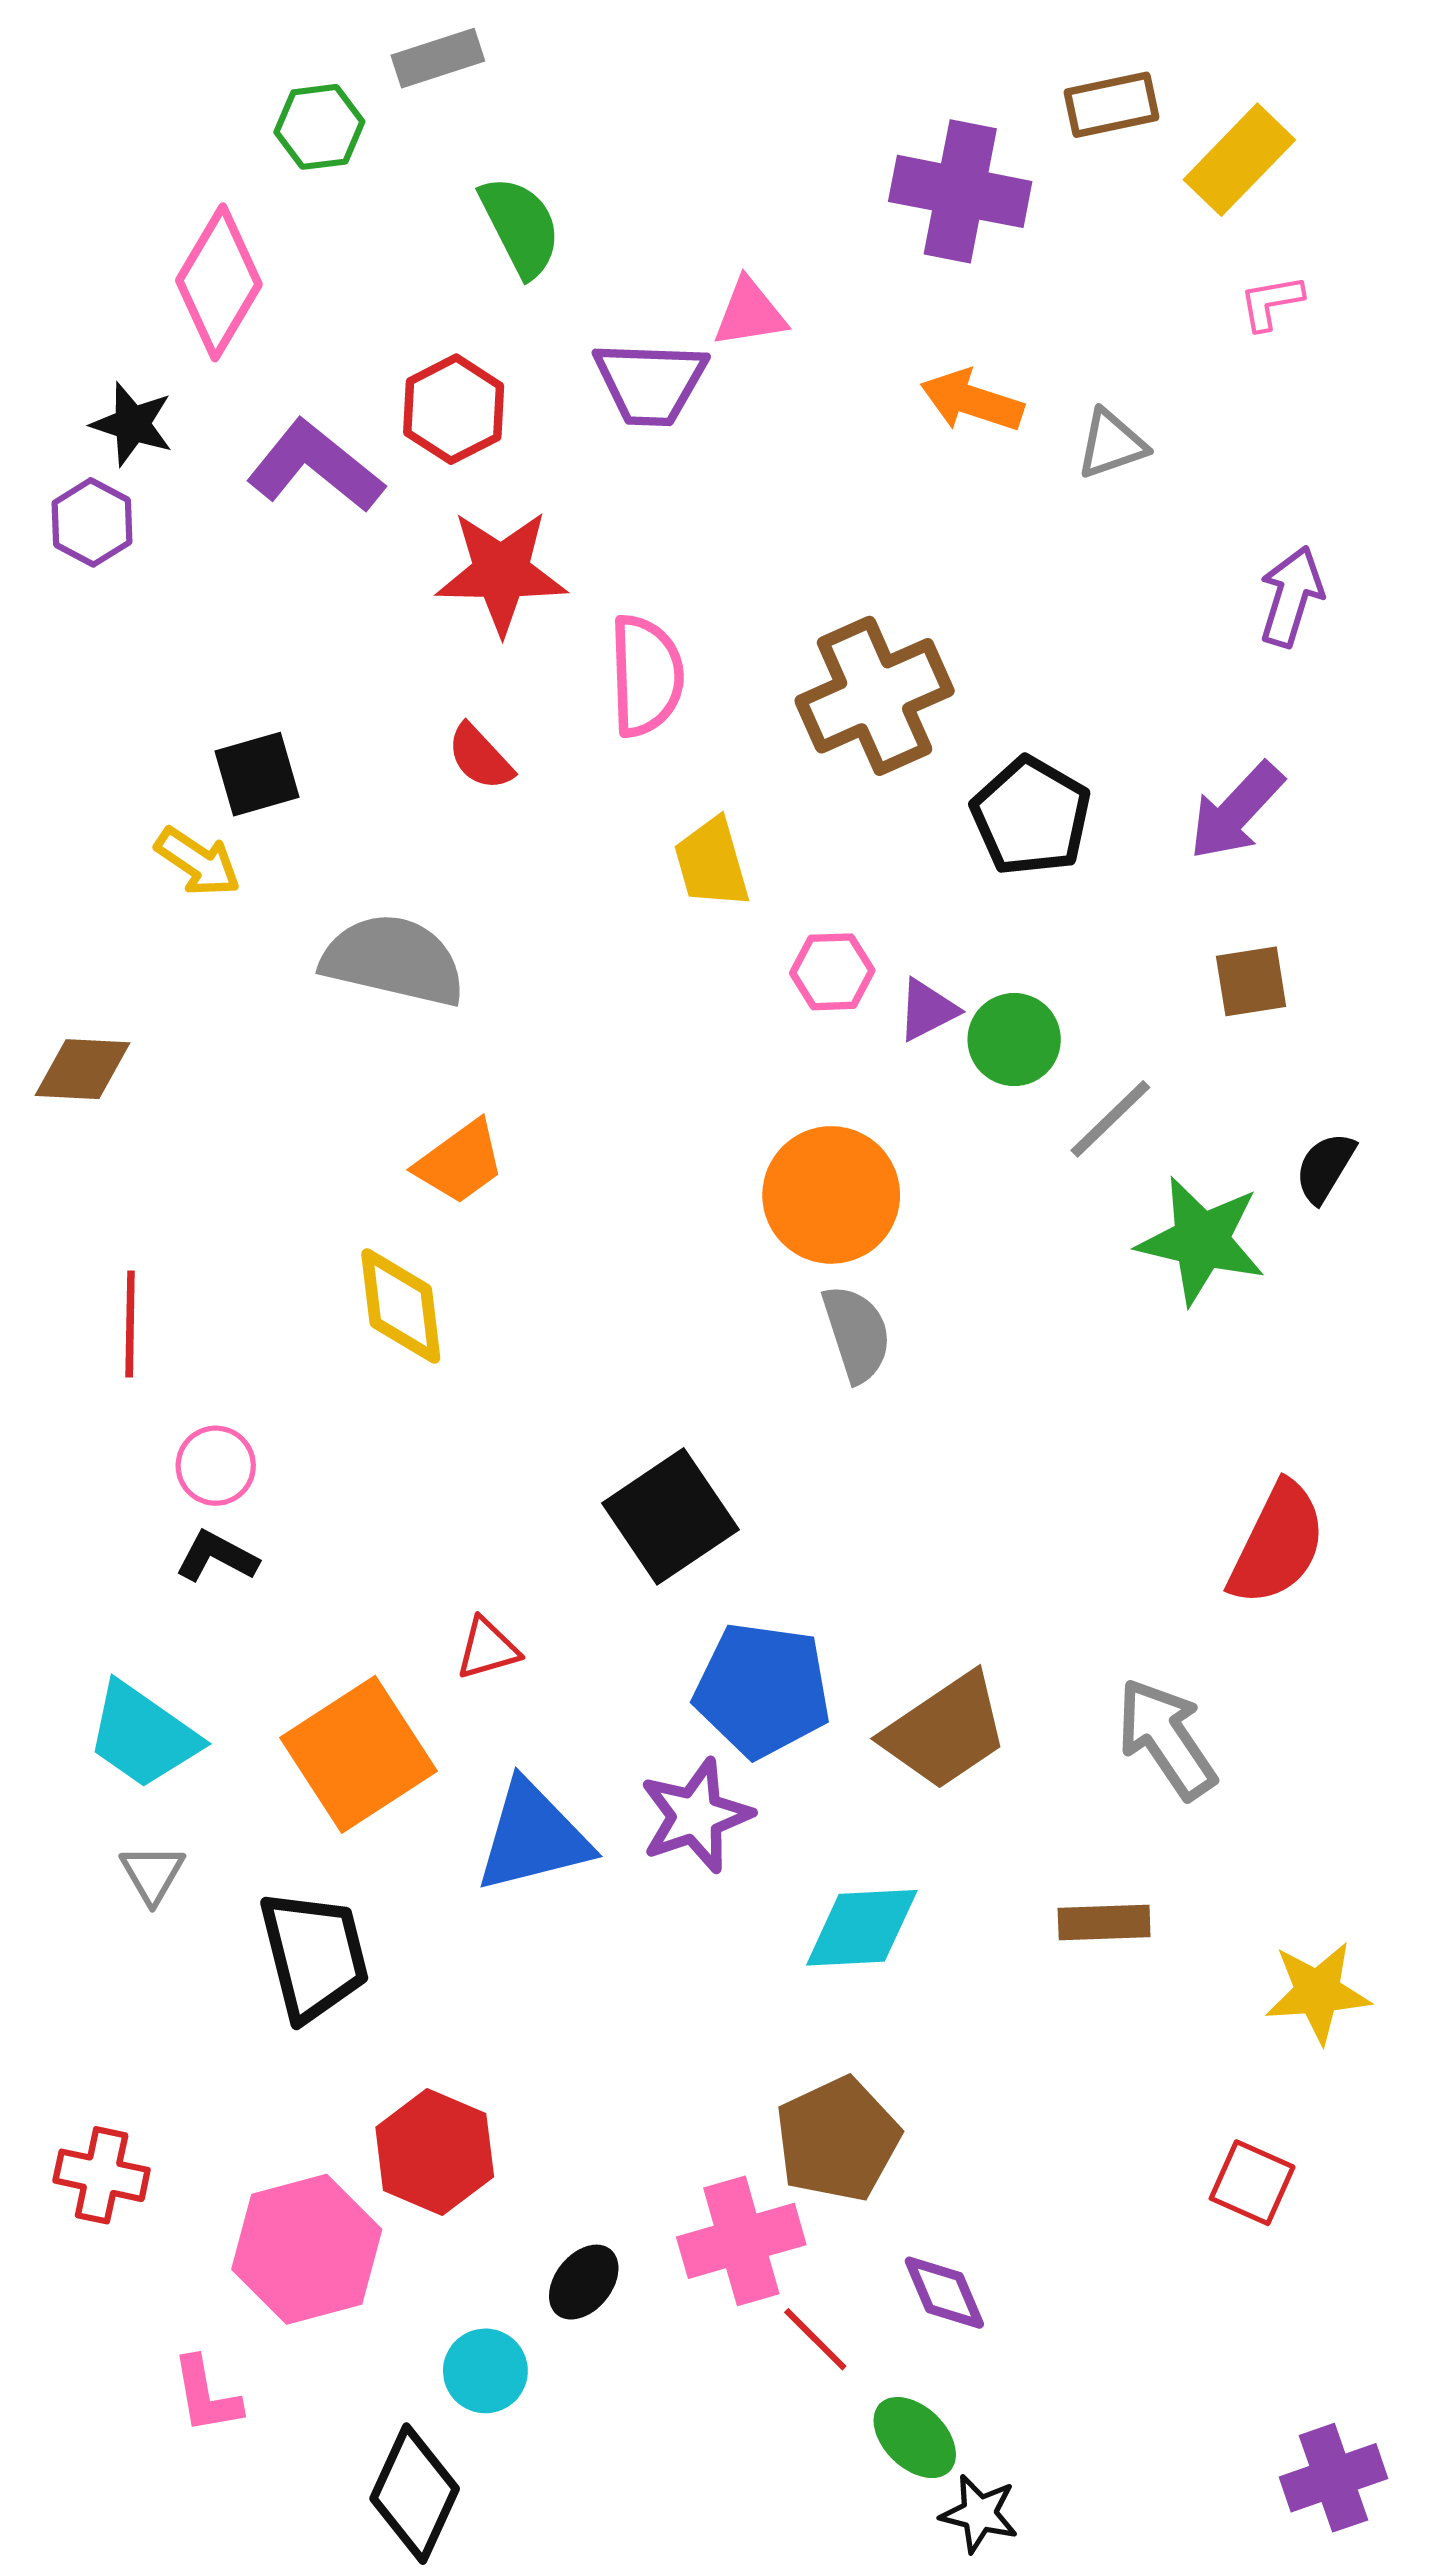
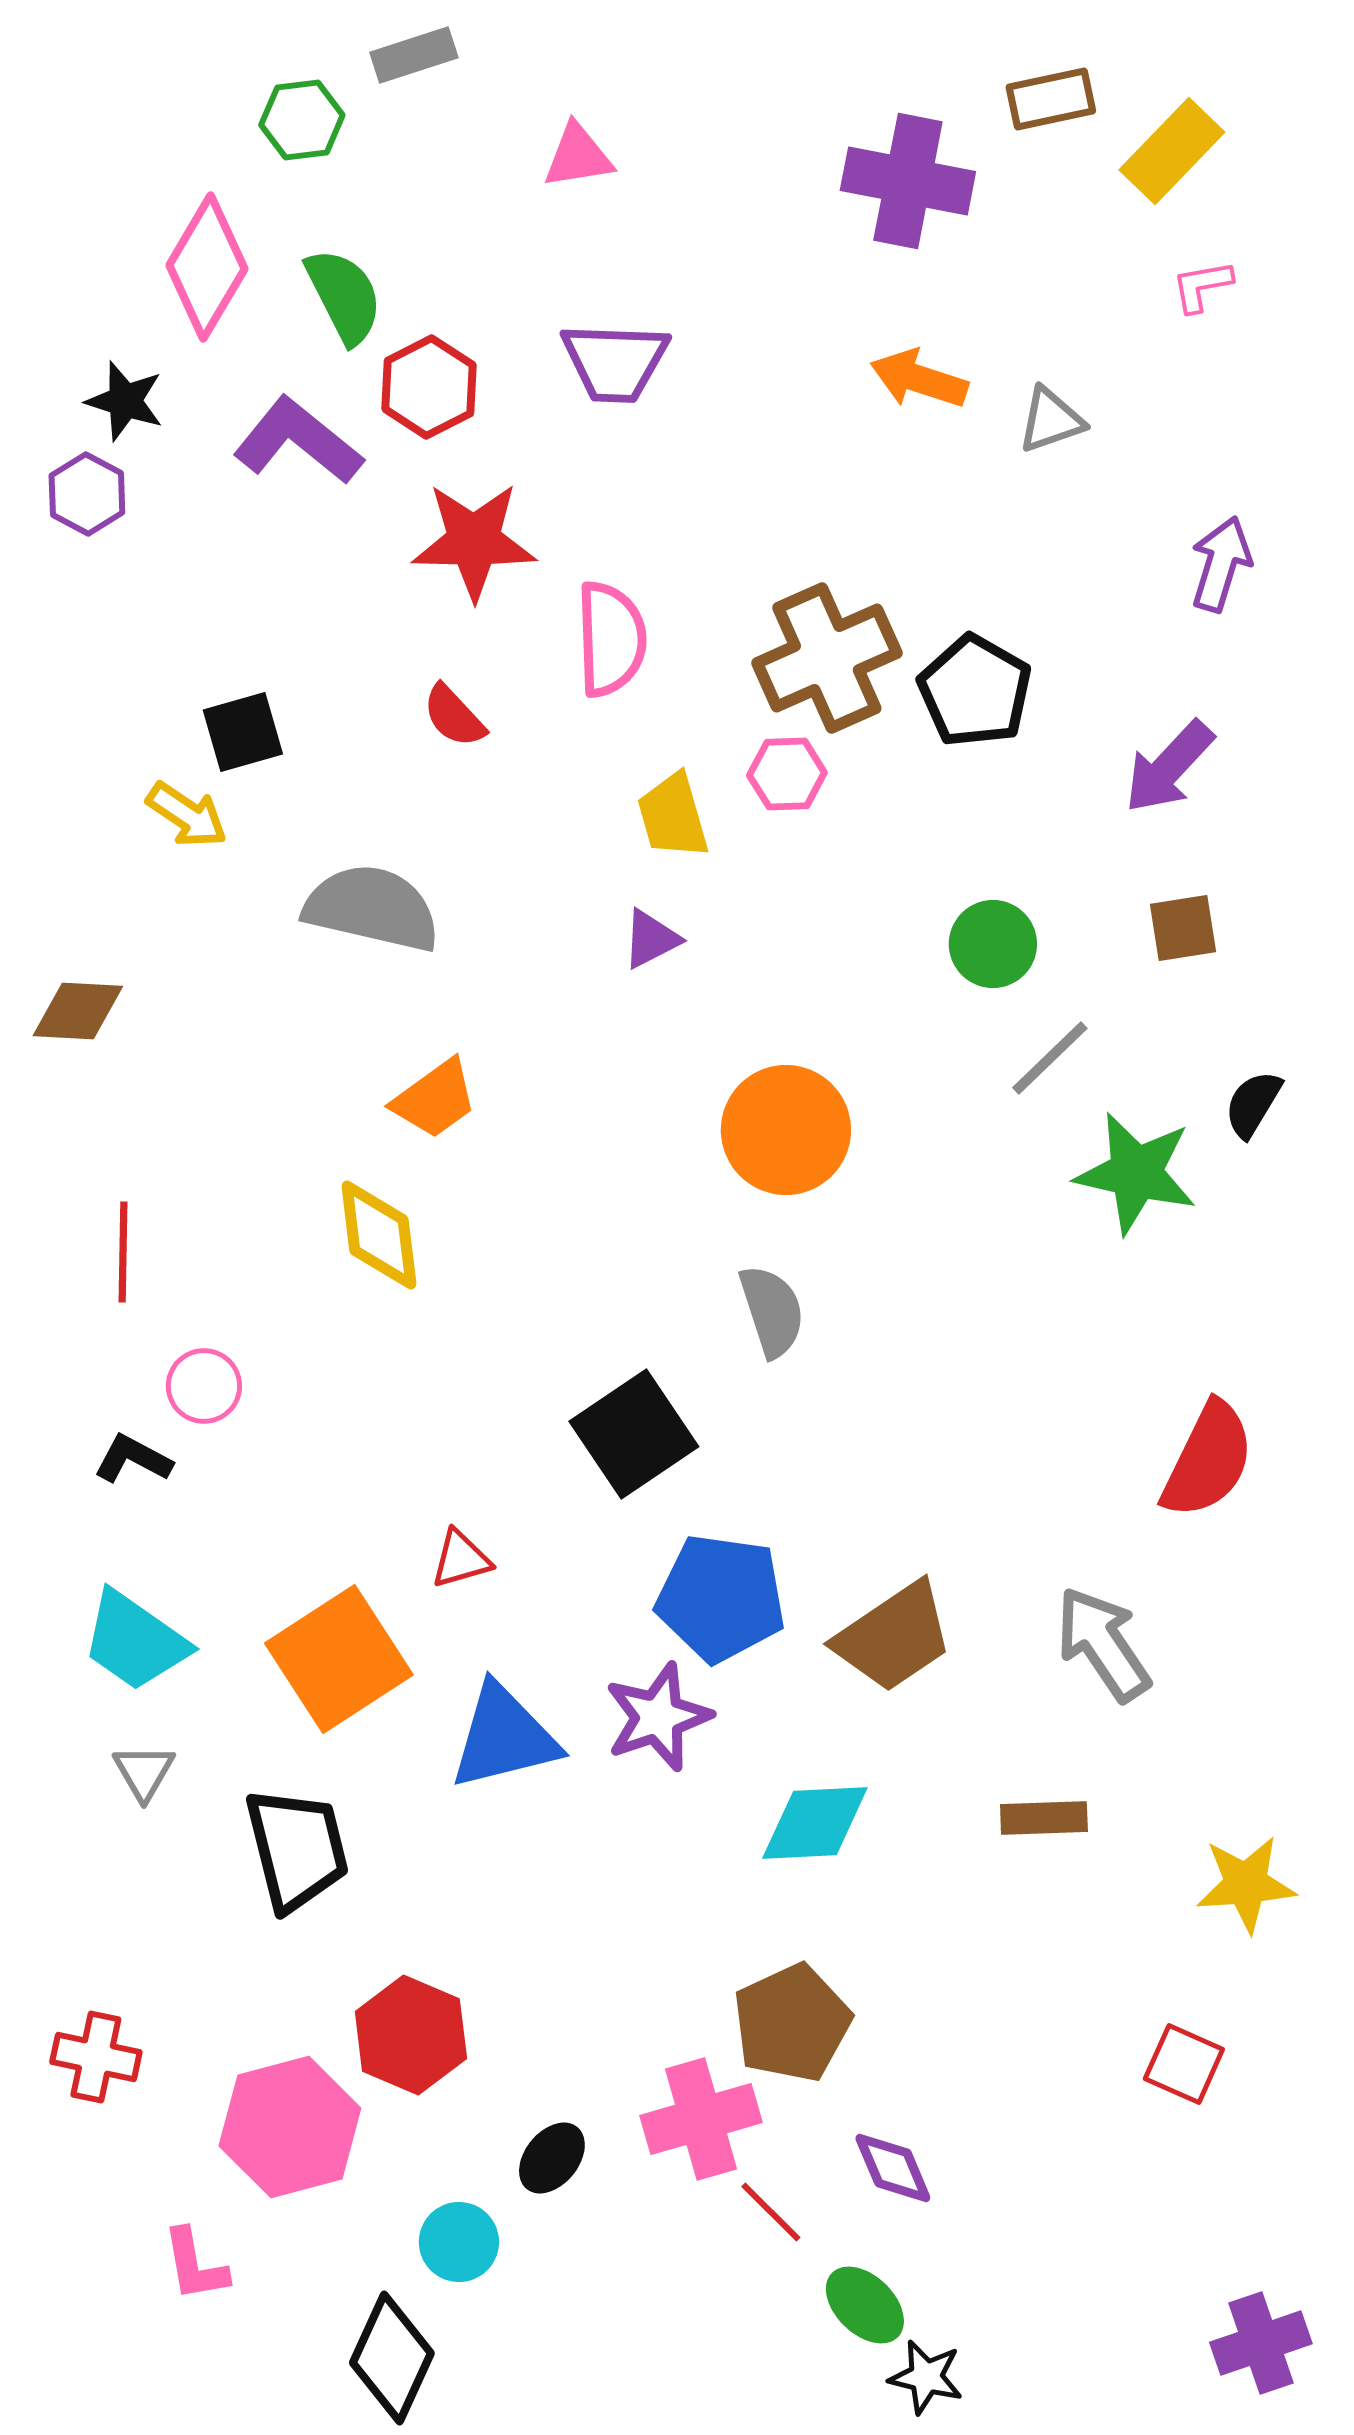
green semicircle: (520, 226) -> (344, 296), moved
pink triangle: (750, 313) -> (578, 156), moved
black pentagon: (1031, 816) -> (975, 691), moved
pink hexagon: (832, 972) -> (787, 774), moved
purple triangle: (927, 1010) -> (651, 939), moved
green circle: (1014, 1040) -> (993, 944), moved
gray semicircle: (857, 1334) -> (772, 1311), moved
black L-shape: (217, 1557) -> (133, 1459), moved

